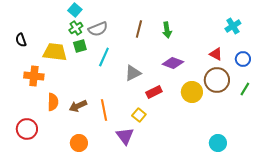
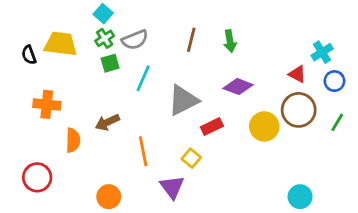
cyan cross: (233, 26) -> (322, 52), moved
yellow trapezoid: (55, 52) -> (61, 44), moved
gray triangle: (133, 73) -> (183, 100), size x1.4
brown arrow: (78, 106) -> (107, 122), moved

